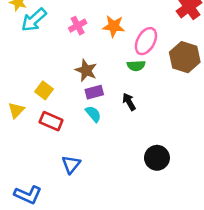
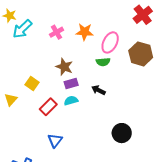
black arrow: (129, 102) -> (98, 90), turned -32
cyan semicircle: (93, 114) -> (71, 101), turned -64
red rectangle: (51, 121) -> (48, 107), moved, turned -66

